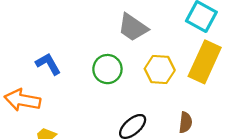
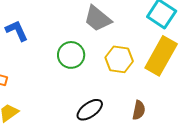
blue L-shape: (48, 64) -> (17, 31), moved

